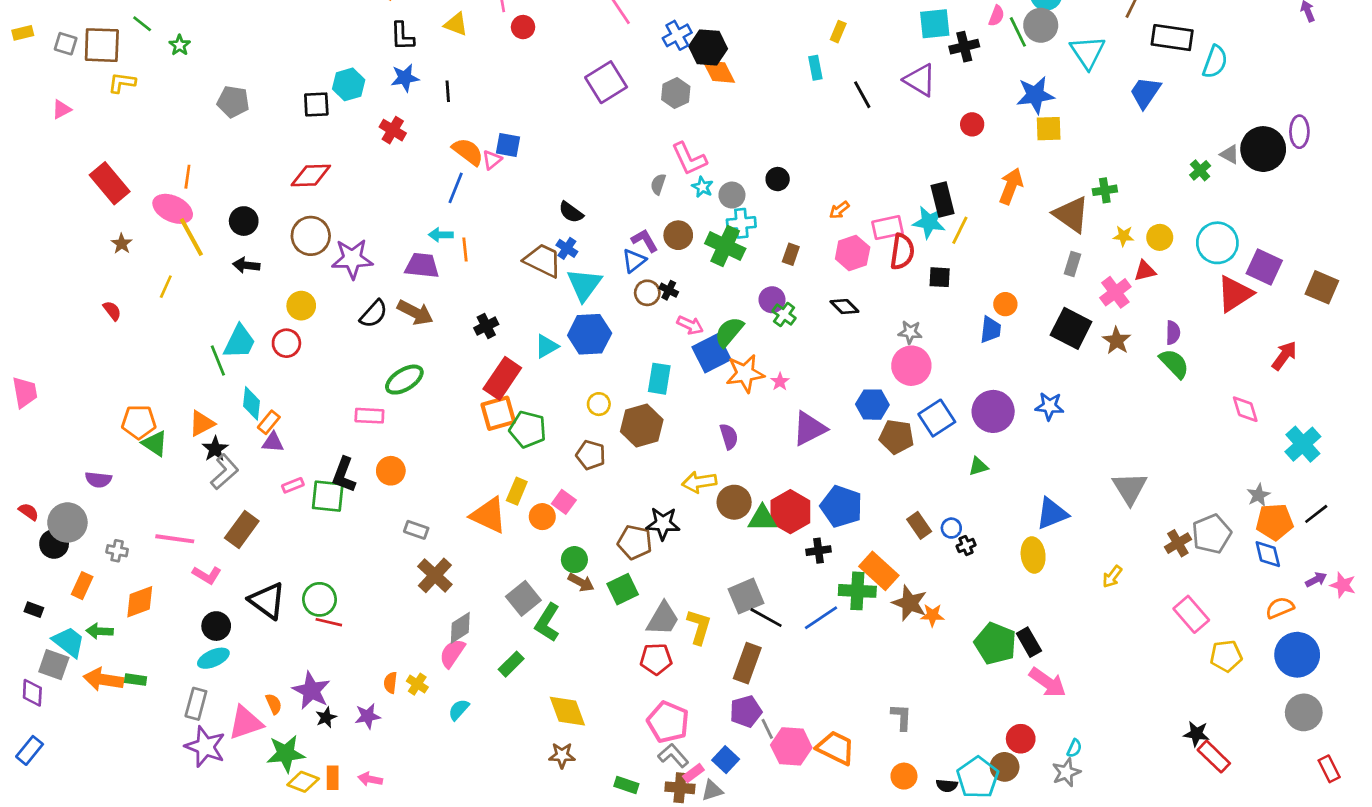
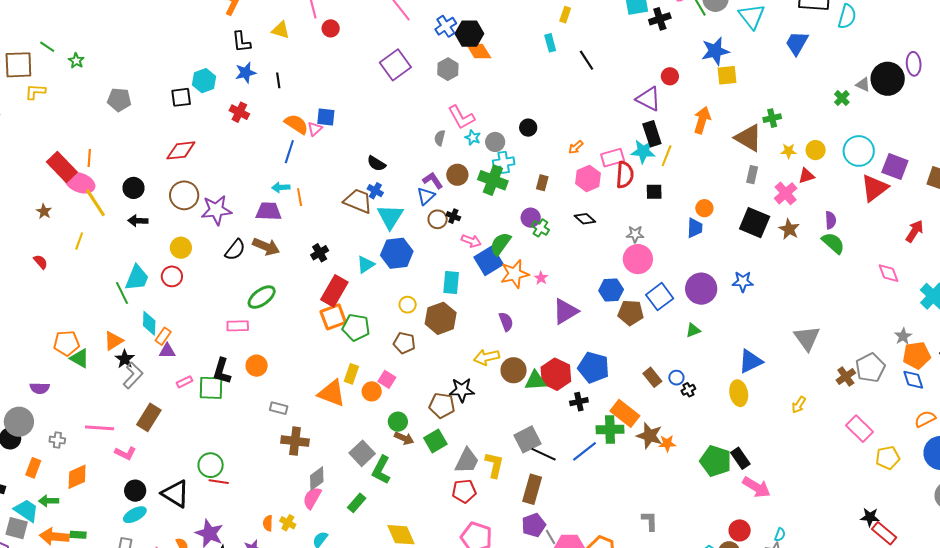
purple triangle: (920, 80) -> (648, 99), moved
red rectangle: (110, 183) -> (62, 167), moved
brown cross: (435, 575) -> (295, 441), turned -32
black triangle: (267, 601) -> (175, 494), moved

